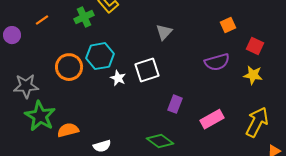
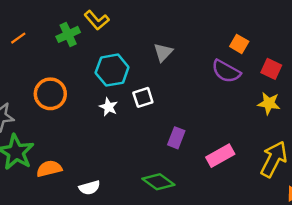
orange square: (228, 25) -> (239, 44), turned -35
cyan hexagon: (100, 56) -> (112, 70), moved
purple semicircle: (217, 62) -> (226, 71), moved, turned 45
white square: (147, 70) -> (143, 97), size x0.7

